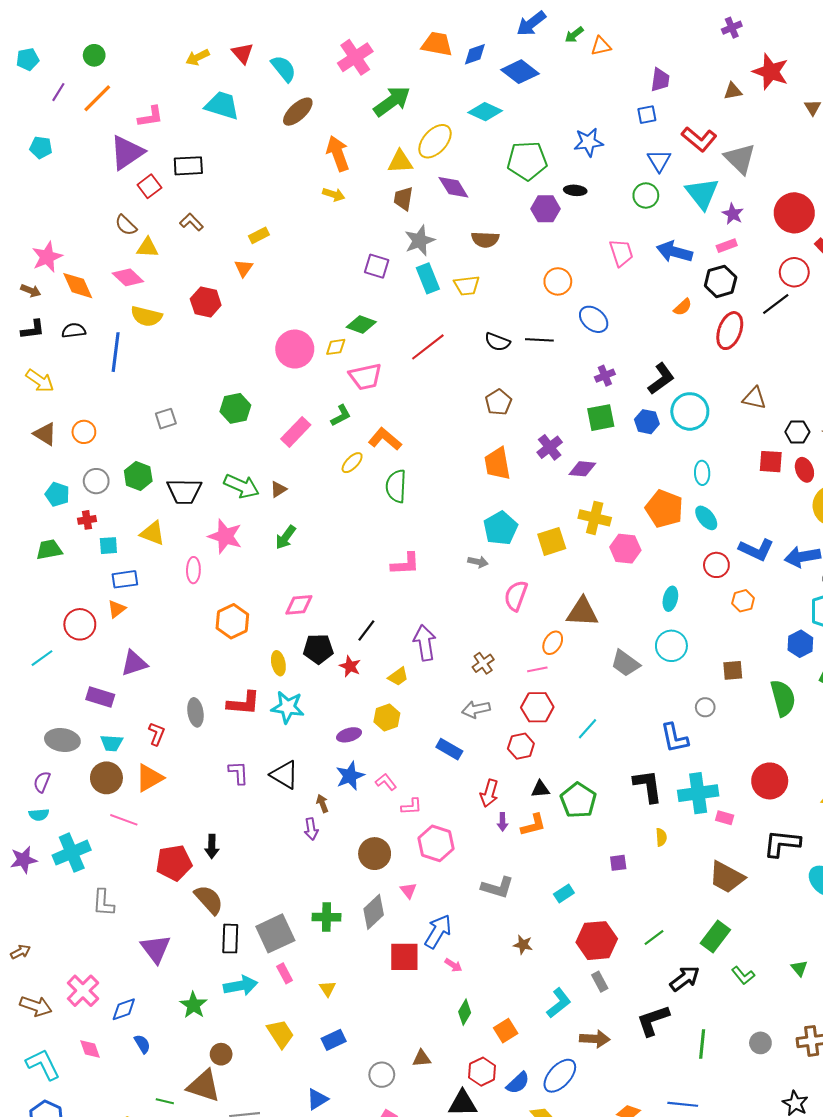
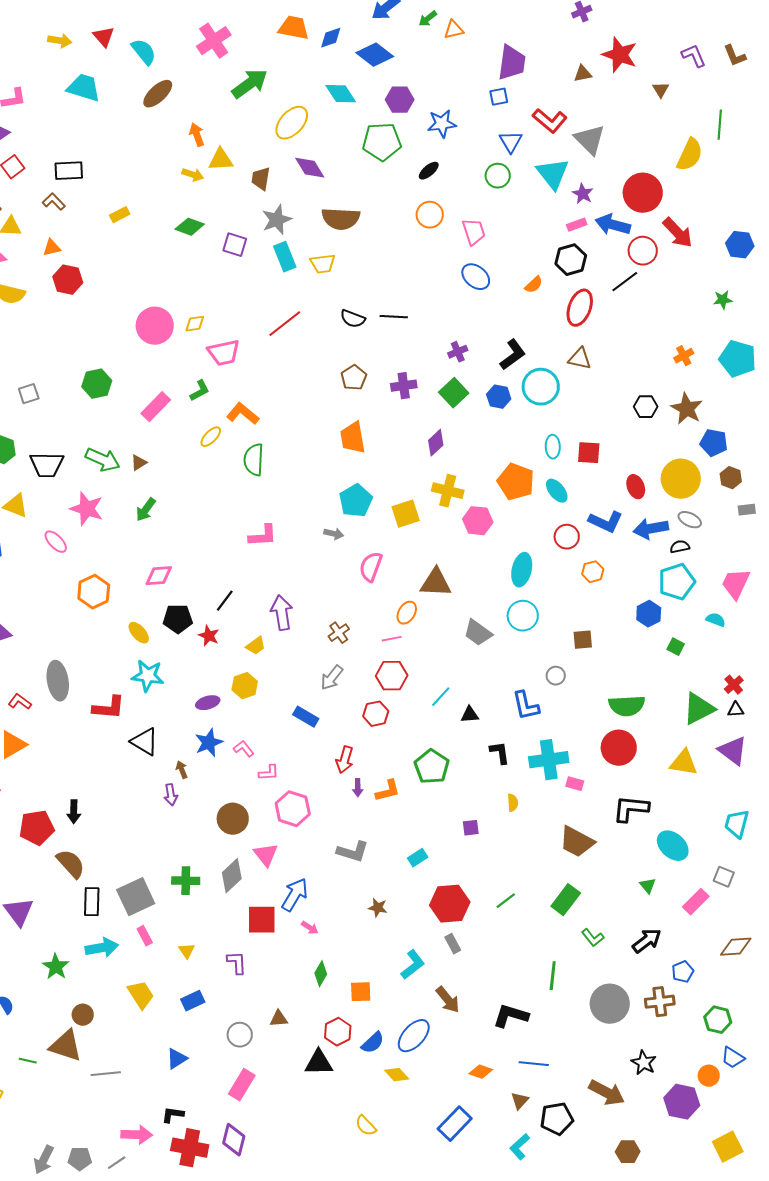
yellow arrow: (198, 57) -> (60, 41), turned -145
purple trapezoid: (660, 80) -> (512, 63), size x1.5
cyan diamond: (485, 112) -> (341, 94), turned 32
orange arrow: (338, 154) -> (197, 135), size x0.7
yellow triangle: (400, 162) -> (221, 160), moved
black rectangle: (188, 166) -> (69, 171), moved
black ellipse: (575, 190) -> (429, 171), turned -45
purple hexagon: (546, 209) -> (400, 100), moved
brown semicircle: (485, 239) -> (341, 219), size x1.4
blue arrow: (674, 252) -> (613, 225), moved
orange triangle: (244, 268) -> (52, 248), moved, turned 42
orange circle: (558, 281) -> (430, 215), moved
blue ellipse: (594, 319) -> (476, 277), moved
green diamond: (361, 324) -> (190, 227), moved
brown triangle: (754, 398) -> (580, 359), moved
green square: (601, 418) -> (454, 393), turned -32
purple cross: (550, 447) -> (404, 386), moved, turned 30
red square: (771, 462) -> (589, 453), moved
purple diamond: (582, 469) -> (436, 443), turned -48
red ellipse: (804, 470) -> (636, 487), moved
pink ellipse: (193, 570) -> (56, 542), turned -45
cyan ellipse: (670, 599) -> (522, 570), size x1.4
yellow ellipse: (278, 663) -> (139, 633), turned -30
green semicircle: (783, 698) -> (627, 706), moved, turned 102
red L-shape: (244, 703) -> (109, 708), moved
gray arrow: (476, 709) -> (332, 678), turned -40
gray ellipse: (195, 712) -> (58, 681), size x1.4
red L-shape: (157, 734) -> (20, 702), turned -75
purple L-shape: (238, 773) -> (237, 963), moved
black L-shape: (648, 786) -> (500, 753), size x0.7
black triangle: (540, 789) -> (470, 715), moved
pink triangle: (408, 890) -> (266, 855), size x1.5
green triangle: (799, 968) -> (648, 886), moved
black arrow: (685, 978) -> (647, 941), moved
black L-shape: (653, 1020) -> (511, 1016), moved, turned 36
orange square: (506, 1031) -> (361, 992), turned 30
brown arrow: (595, 1039) -> (448, 1000), turned 48
gray circle: (760, 1043) -> (610, 1004), size x1.8
green line: (702, 1044) -> (553, 976), moved

